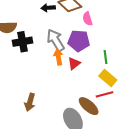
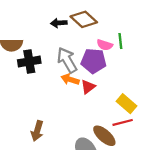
pink semicircle: (87, 19) -> (105, 45), moved, turned -56
orange arrow: (58, 57) -> (70, 79), turned -63
green line: (106, 57) -> (120, 41), moved

